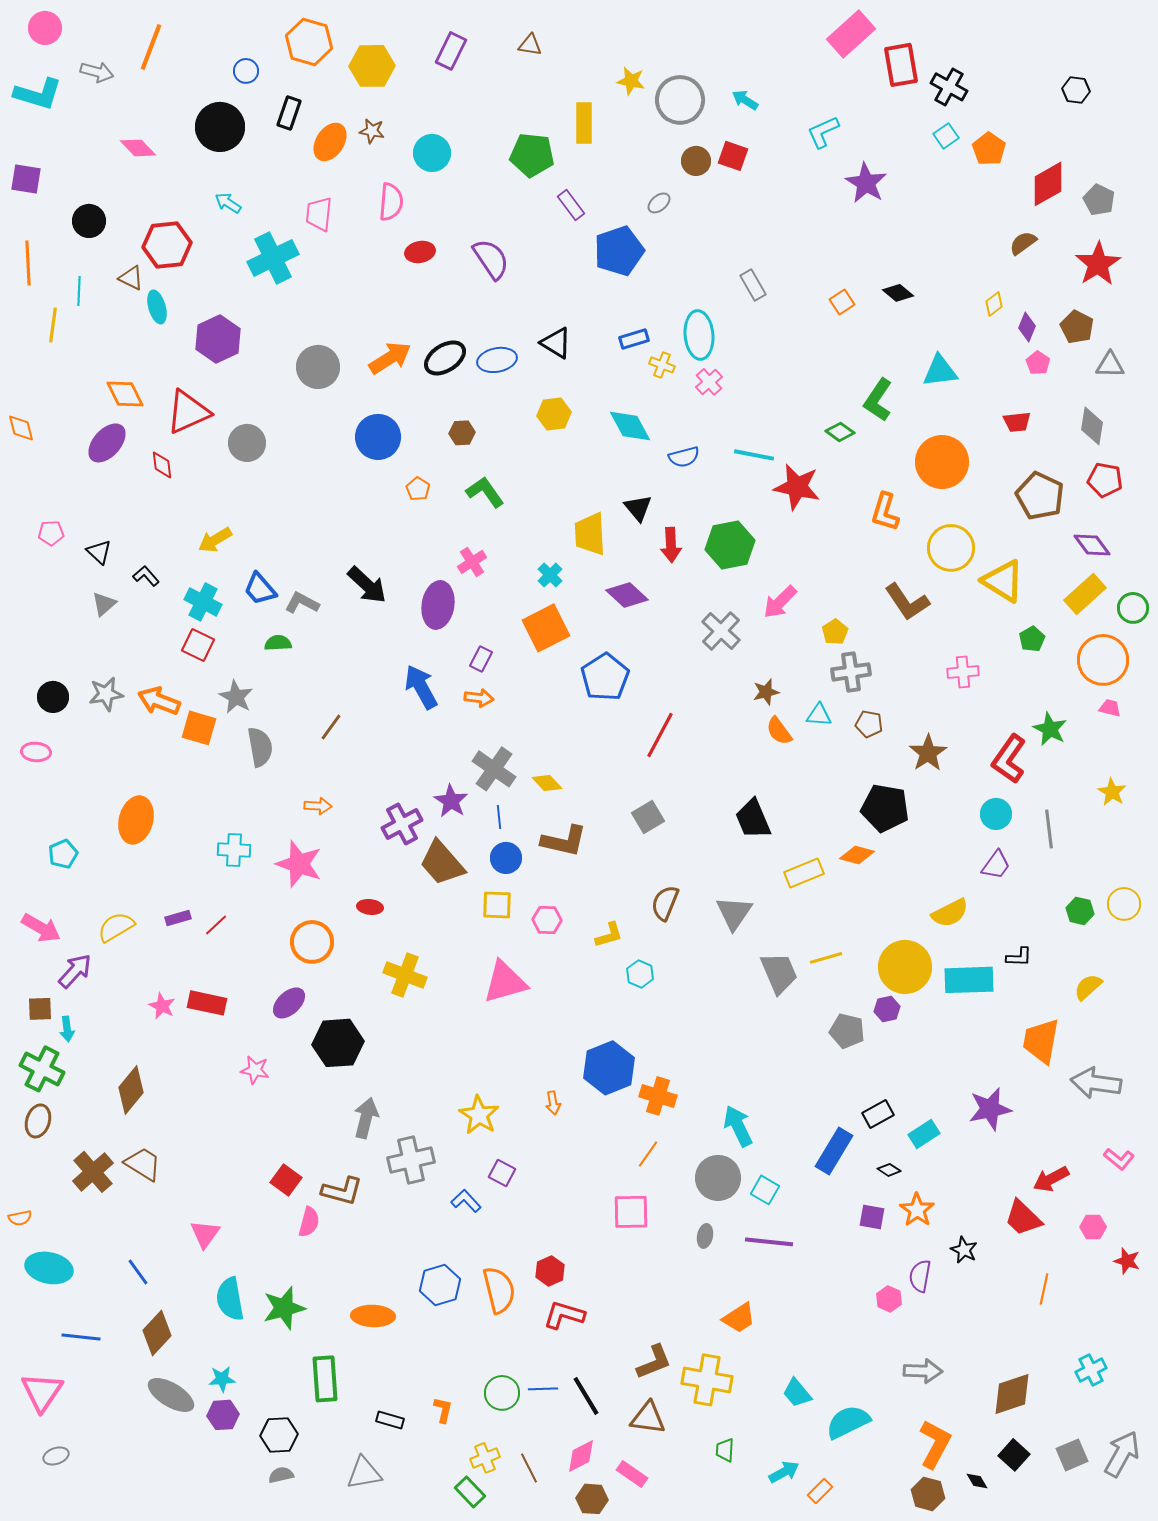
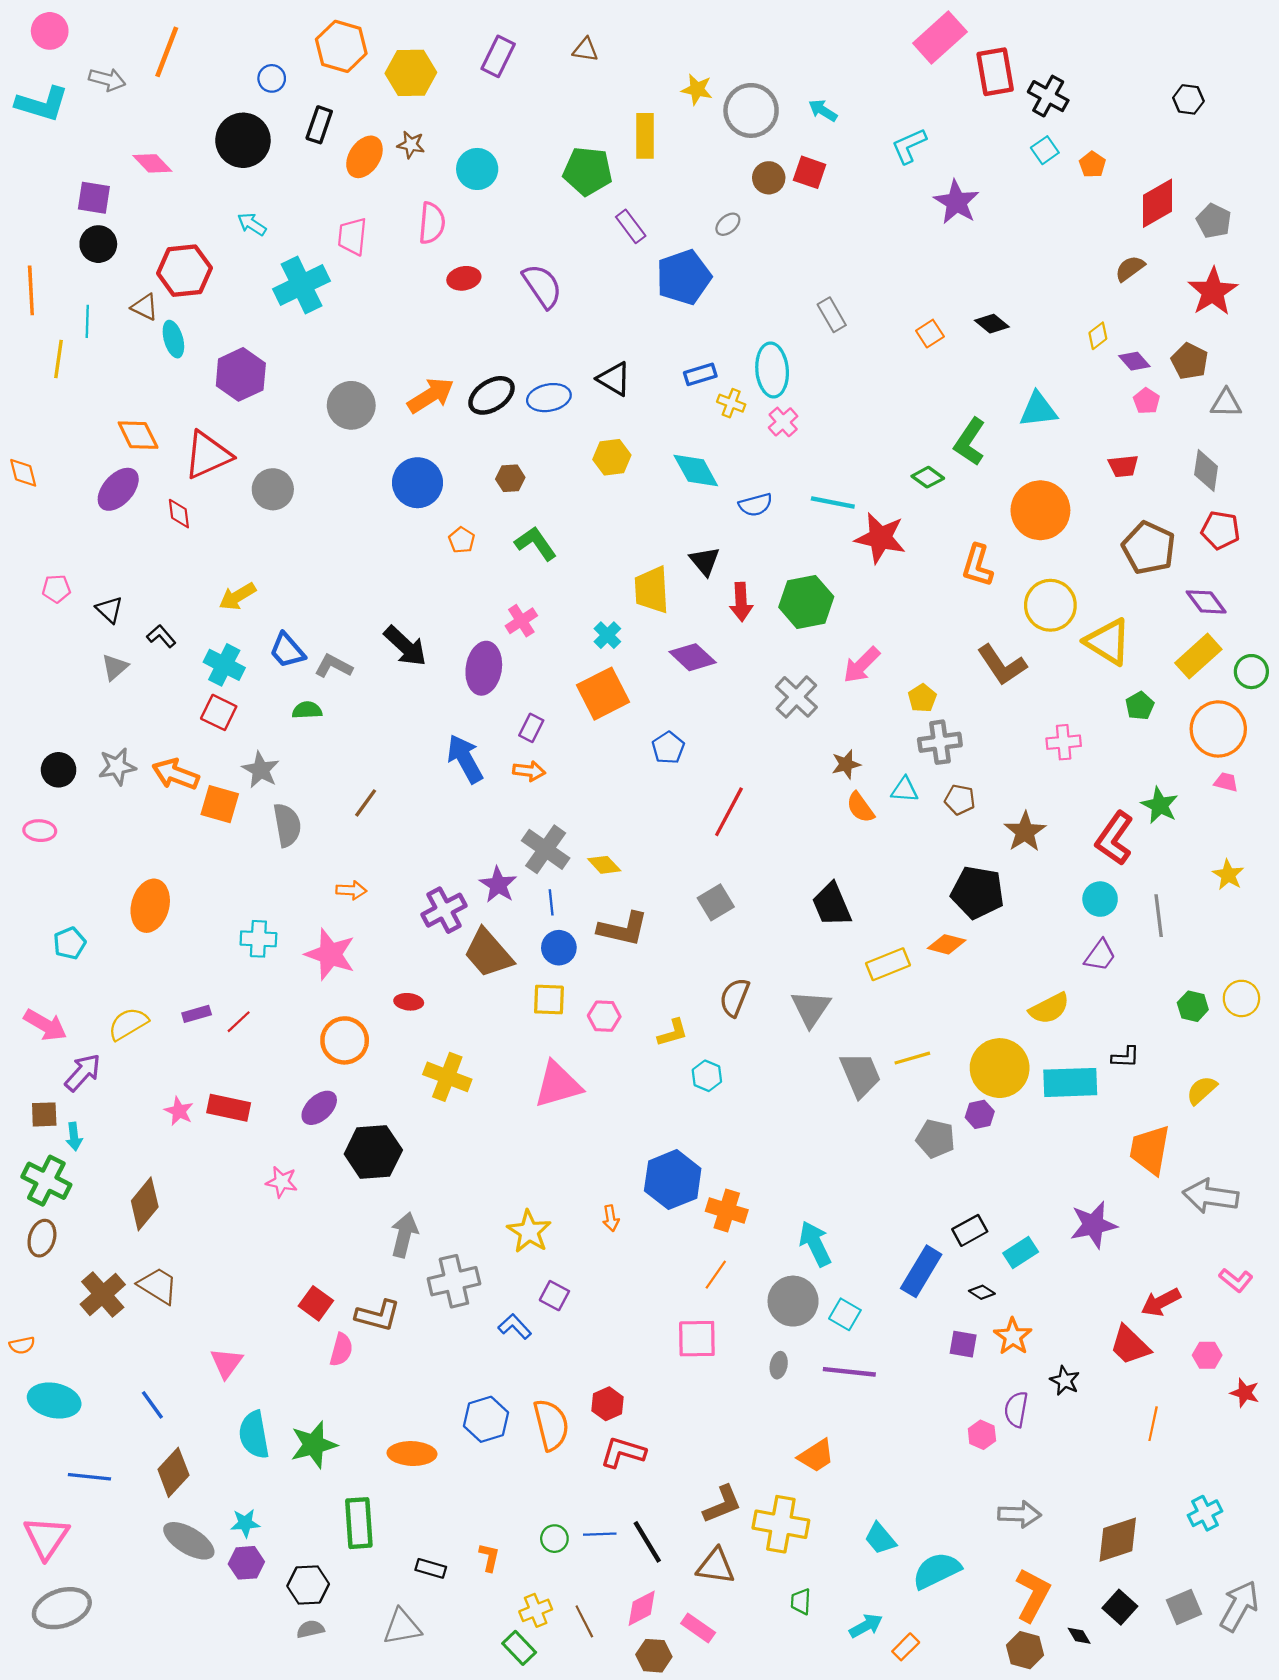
orange pentagon: (989, 149) -> (1092, 165), size x0.7
purple square: (26, 179) -> (94, 198), moved
purple diamond: (1027, 327) -> (1134, 361), turned -64
blue pentagon: (605, 677) -> (668, 748), size x0.6
green circle: (502, 1393) -> (554, 1539), size x0.7
gray ellipse: (56, 1456) -> (62, 1608), size x2.0

